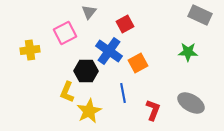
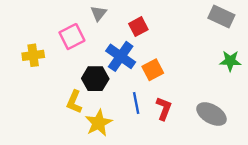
green star: (188, 52) -> (230, 61), moved
red L-shape: (153, 110) -> (164, 108), moved

